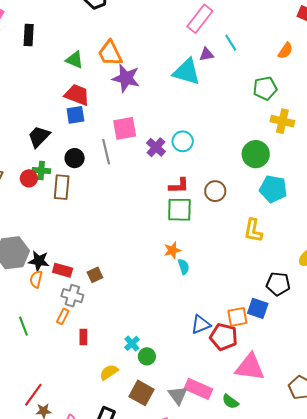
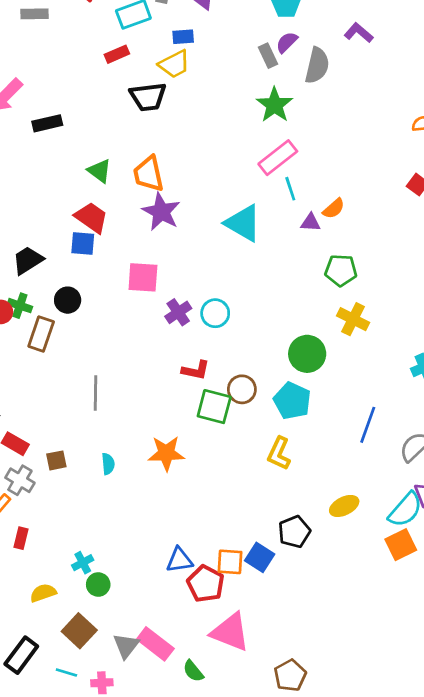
black rectangle: (29, 35) -> (47, 123), turned 60
cyan line: (231, 43) -> (290, 189), moved
orange semicircle: (285, 51) -> (334, 209), moved
purple triangle: (206, 54) -> (311, 222), moved
gray line: (106, 152) -> (96, 393), moved
cyan pentagon: (273, 189) -> (292, 401), moved
green square: (179, 210) -> (214, 407), moved
orange star: (172, 250) -> (166, 453), size x1.5
cyan semicircle: (184, 267) -> (108, 464), moved
black pentagon: (278, 284) -> (294, 532), turned 30

